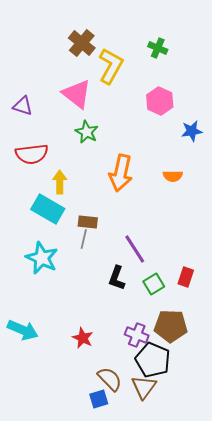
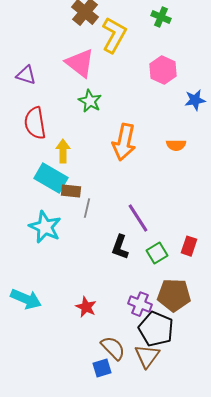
red semicircle: (32, 154) -> (35, 123), turned 88
brown rectangle: (88, 222) -> (71, 191), moved

